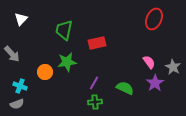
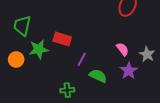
green trapezoid: (64, 30) -> (22, 26), moved
red rectangle: (97, 43) -> (62, 39), moved, turned 30
purple line: (94, 83) -> (82, 59), moved

